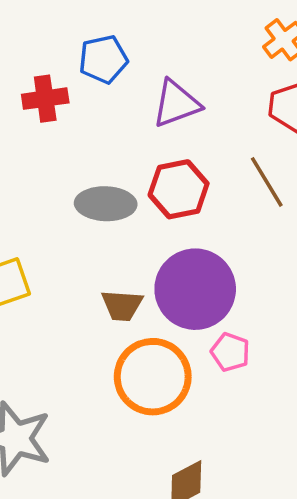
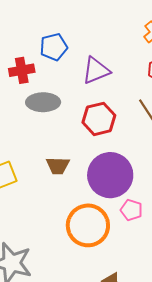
gray ellipse: (106, 204) -> (43, 102), moved
brown trapezoid: (122, 305) -> (58, 166), moved

